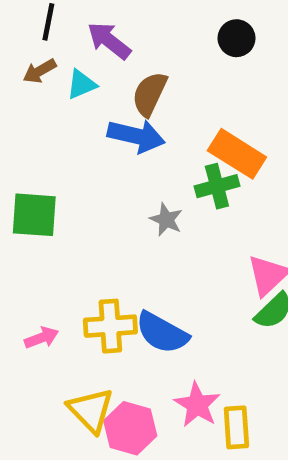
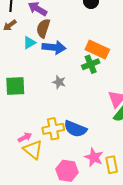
cyan triangle: (81, 84) -> (29, 43), moved
brown semicircle: (150, 94) -> (43, 28), moved
gray star: (166, 220) -> (59, 82), moved
yellow triangle: (91, 410) -> (33, 150), moved

